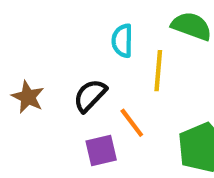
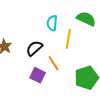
purple square: (101, 150) -> (38, 75), turned 35

